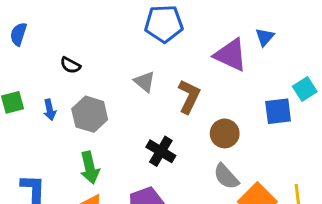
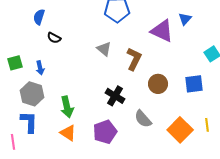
blue semicircle: (18, 34) -> (39, 17), moved
blue square: (278, 111) -> (194, 84), moved
gray hexagon: (90, 114) -> (32, 94), moved
gray semicircle: (226, 177) -> (143, 119), moved

